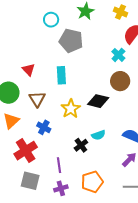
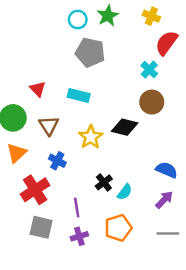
cyan circle: (51, 20) -> (78, 20), moved
cyan rectangle: (61, 75) -> (79, 96), turned -72
cyan semicircle: (98, 135) -> (125, 192), moved, turned -32

